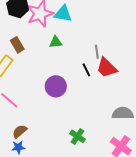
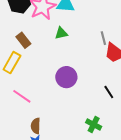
black line: (86, 70) -> (109, 92), moved
brown semicircle: (20, 131) -> (36, 126), turned -42

